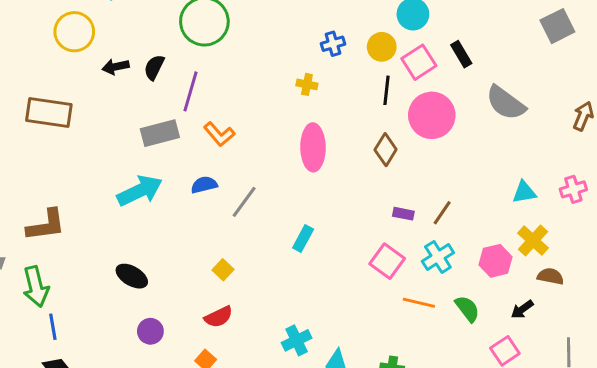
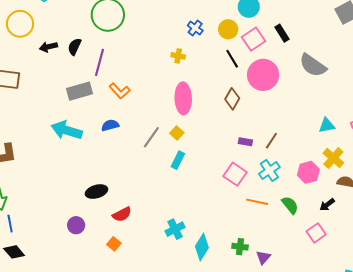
blue cross: (333, 44) -> (195, 28), turned -35
black line: (387, 90) -> (232, 59), turned -36
cyan arrow: (140, 191) -> (67, 130), turned -136
gray line: (244, 202) -> (151, 137), moved
yellow square: (223, 270) -> (177, 133), moved
black ellipse: (132, 276) -> (96, 192), moved, turned -45

